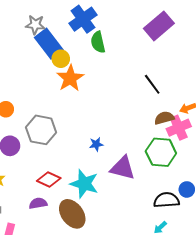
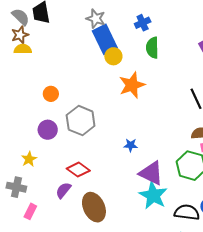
blue cross: (83, 19) -> (143, 23), size x0.6
orange star: (70, 78) -> (132, 85), moved
cyan star: (84, 184) -> (153, 195), moved
purple semicircle: (38, 203) -> (63, 190), turned -54

